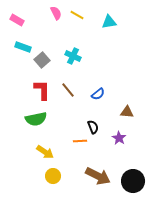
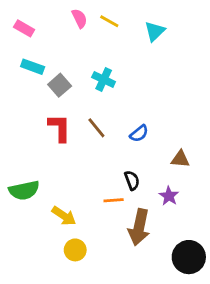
cyan triangle: (109, 22) -> (155, 31), turned -35
green semicircle: (36, 119) -> (24, 190), moved
brown arrow: (98, 176) -> (139, 227), moved, turned 75

